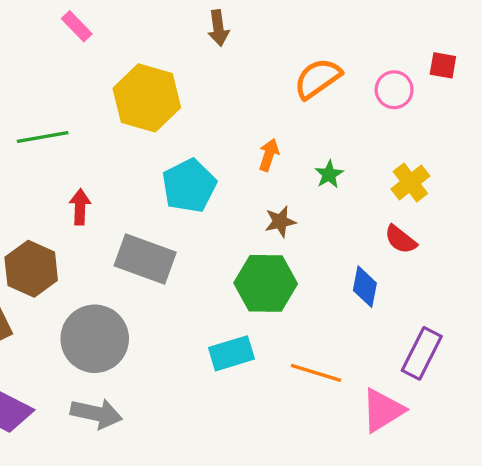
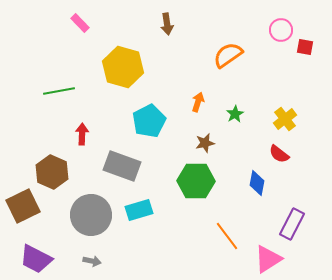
pink circle: (394, 90) -> (281, 30), moved
cyan rectangle: (231, 353) -> (139, 210), moved
orange line: (316, 373) -> (227, 236), turned 36
gray arrow: (96, 414) -> (92, 261), size x0.6

